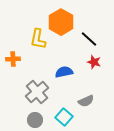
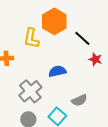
red star: (94, 62) -> (95, 59), moved

